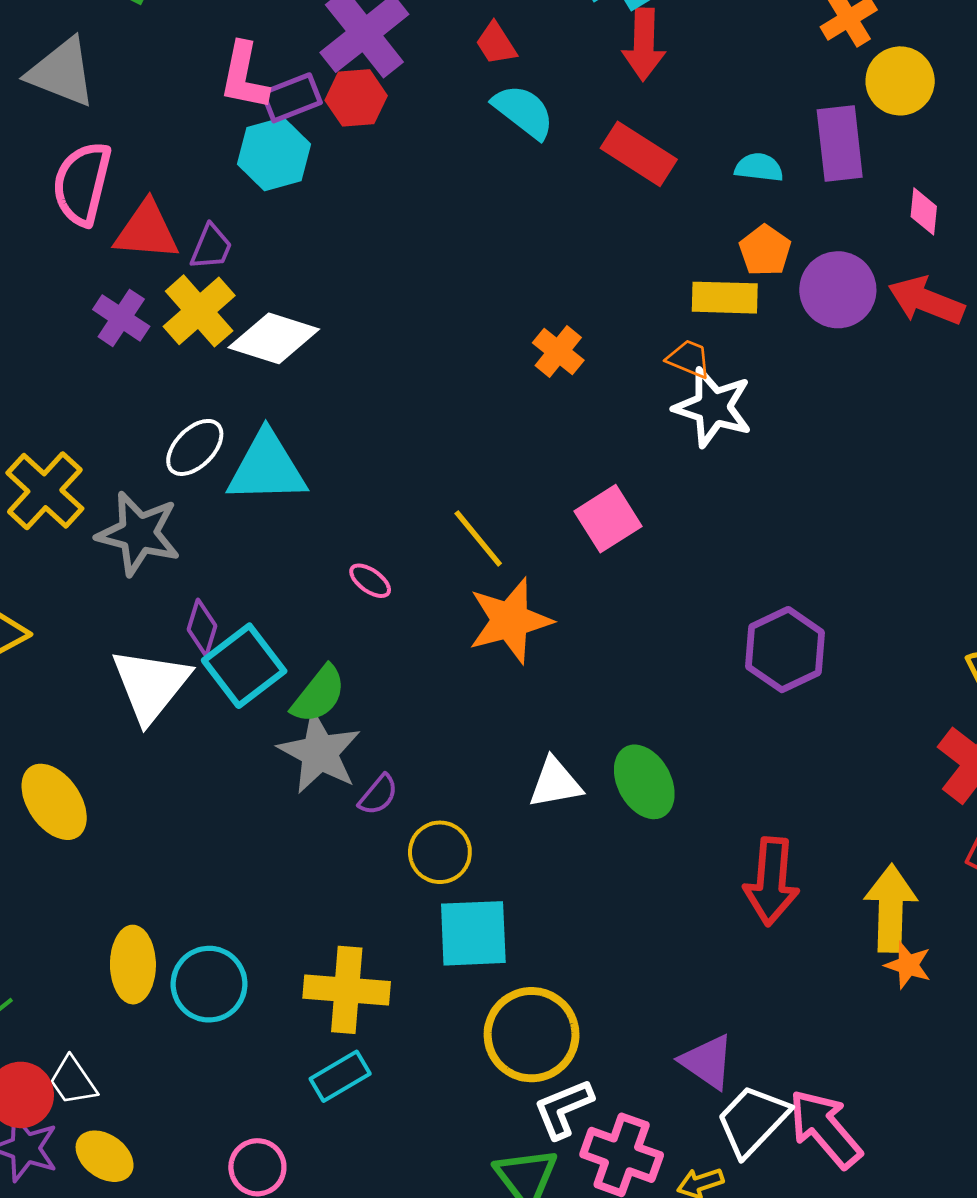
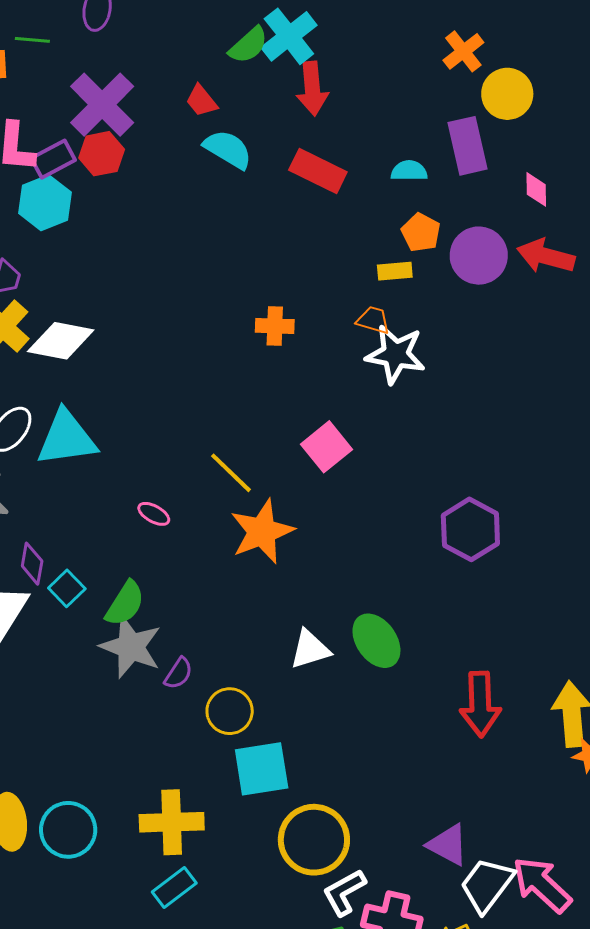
yellow rectangle: (725, 298) -> (395, 271), size x0.7
orange cross: (558, 351) -> (275, 326), turned -30
cyan square: (244, 666) -> (67, 588), size x0.6

